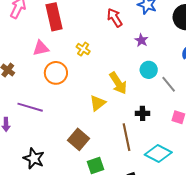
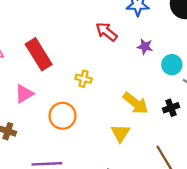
pink triangle: (41, 48) -> (24, 94), moved
cyan circle: (149, 70) -> (172, 65), moved
black cross: (143, 113) -> (171, 108), moved

